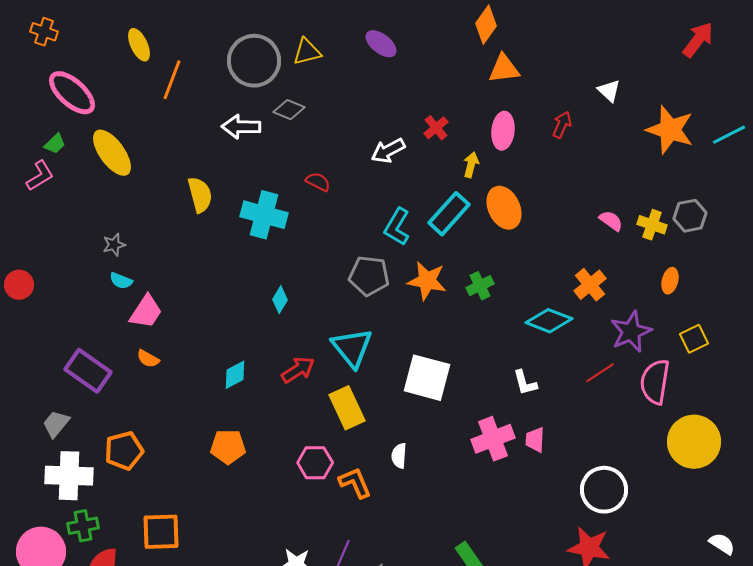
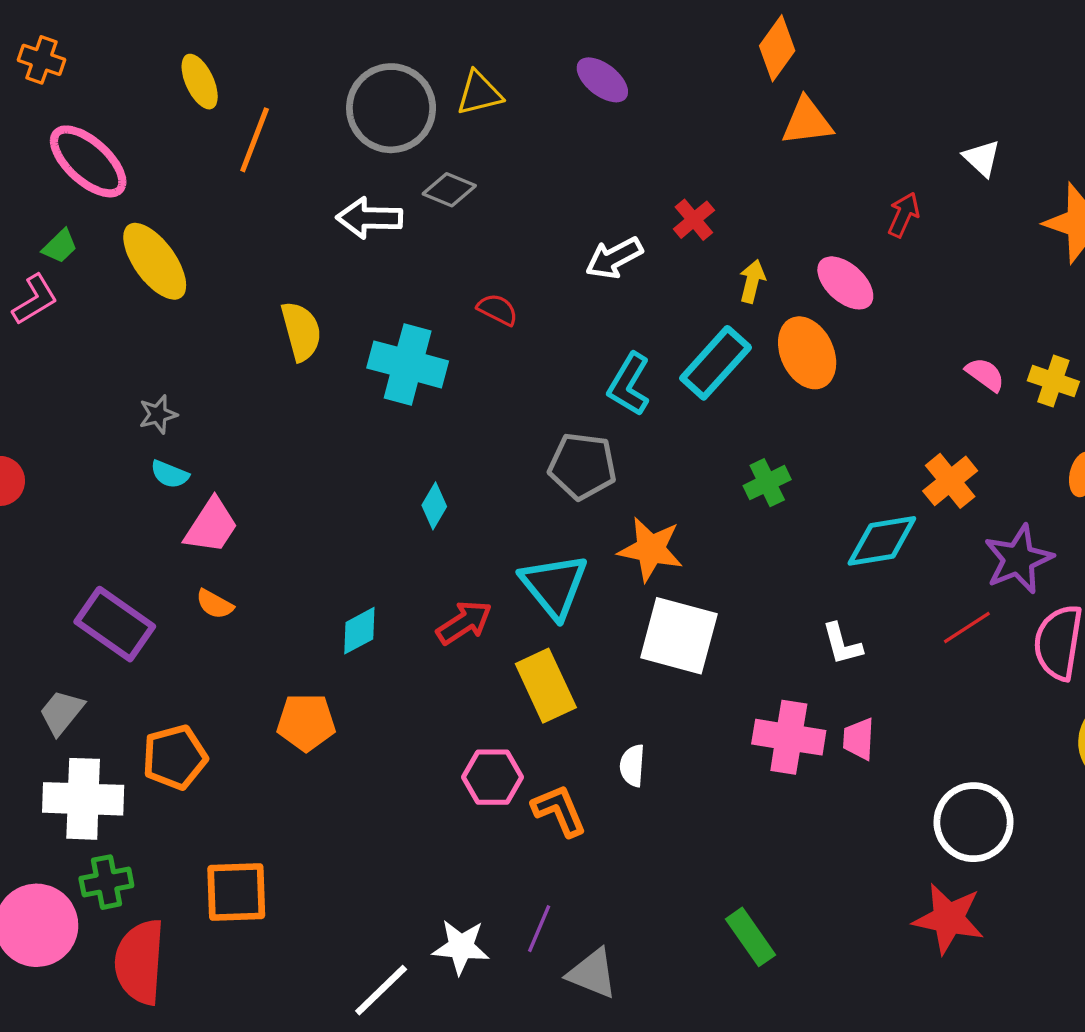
pink ellipse: (503, 131) -> (845, 283), moved, turned -54
orange star: (427, 281) -> (651, 549), moved
cyan diamond: (549, 321) -> (882, 541), turned -30
pink cross: (493, 439) -> (789, 737), turned 30
orange pentagon: (228, 447) -> (306, 722), moved

